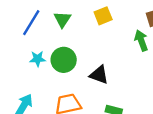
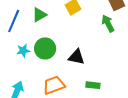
green triangle: (62, 19) -> (39, 15), turned 35

